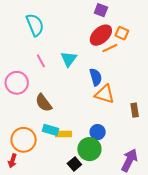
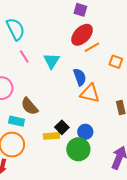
orange square: (122, 33) -> (116, 62), moved
pink line: (41, 61) -> (24, 57), moved
cyan rectangle: (51, 130) -> (16, 121), moved
black square: (74, 164) -> (62, 127), moved

